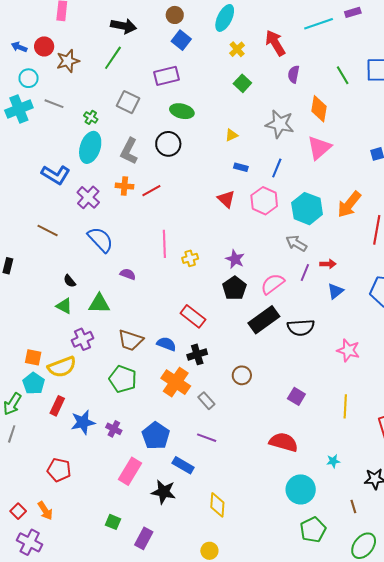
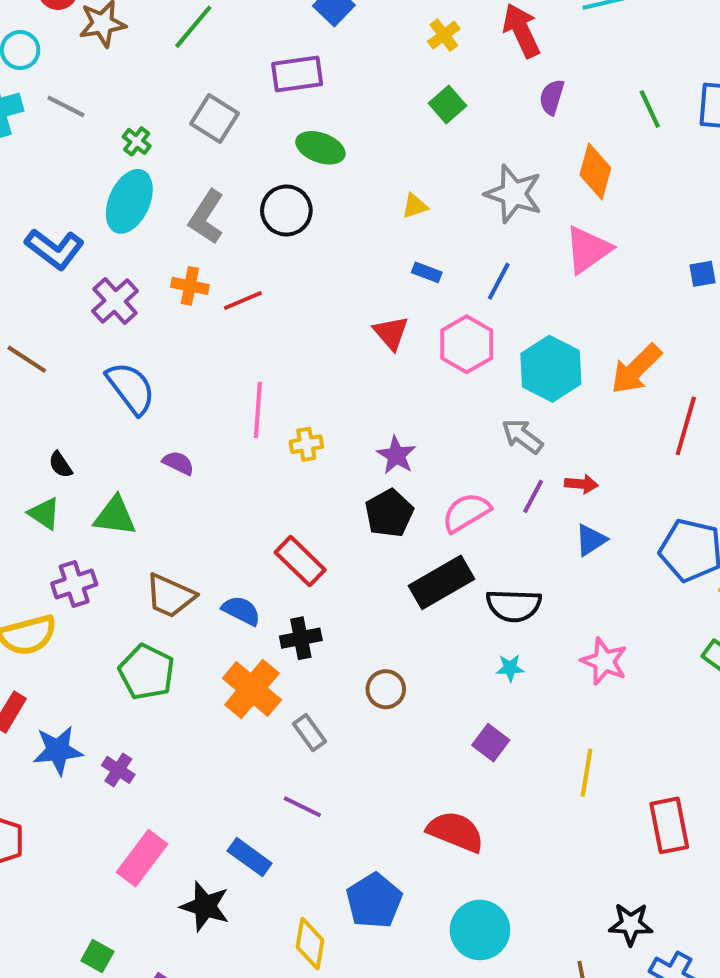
blue pentagon: (156, 436) -> (374, 901), moved
cyan star: (333, 461) -> (510, 668), moved

